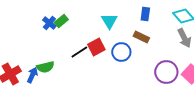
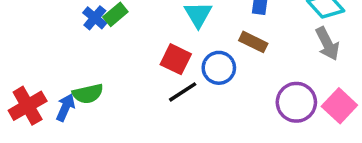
red square: (96, 47) -> (176, 59), turned -36
black line: (79, 52) -> (183, 92), moved

